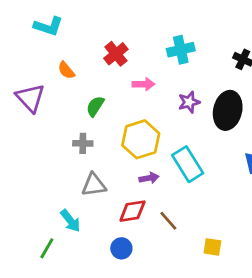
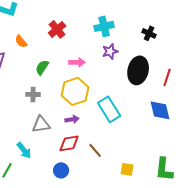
pink arrow: (143, 84) -> (77, 62), moved
purple star: (189, 102) -> (110, 51), moved
purple arrow: (149, 178) -> (72, 119), moved

